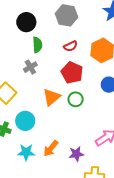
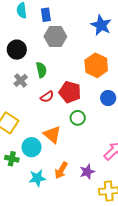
green semicircle: (37, 45) -> (41, 70), moved
red semicircle: (71, 46) -> (47, 97), moved
gray cross: (30, 67) -> (21, 80), moved
orange triangle: (52, 97) -> (52, 135), moved, turned -30

